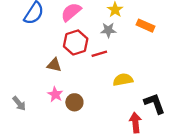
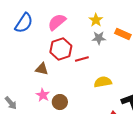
gray star: (108, 30) -> (99, 38), moved

